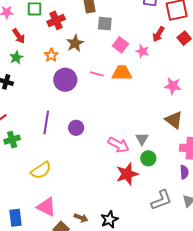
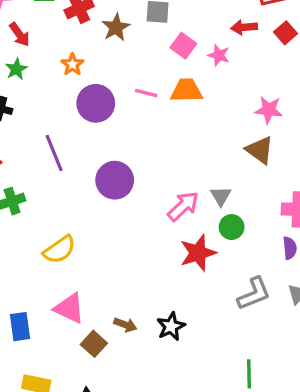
red arrow: (158, 34) -> (244, 27), turned 56
brown star: (75, 43) -> (116, 27), moved
brown triangle: (174, 120) -> (260, 150), moved
purple line: (46, 122) -> (54, 153), moved, turned -30
purple circle: (76, 128) -> (115, 180), size x1.5
pink arrow: (118, 145) -> (183, 206), turned -70

